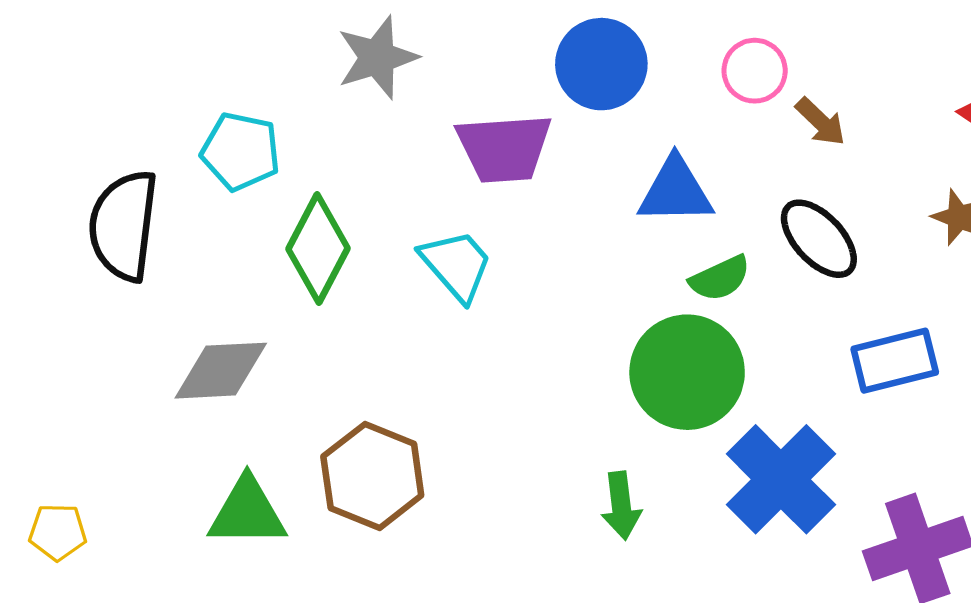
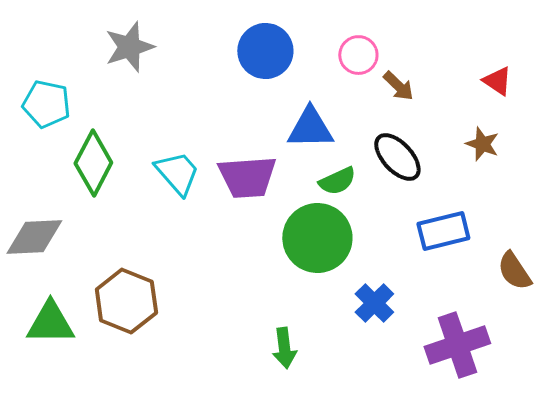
purple trapezoid: (504, 148) -> (247, 177), moved
blue cross: (781, 479) -> (374, 303), size x0.6
green arrow: (621, 506) -> (284, 348), moved

